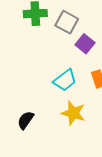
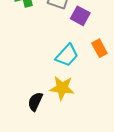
yellow star: (73, 113) -> (62, 88), moved

